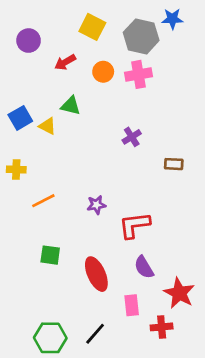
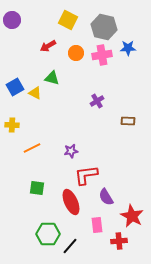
blue star: (172, 19) -> (128, 48), moved
purple circle: (29, 41) -> (12, 20), moved
red L-shape: (134, 225) -> (86, 175), moved
green hexagon: (50, 338) -> (48, 234), moved

